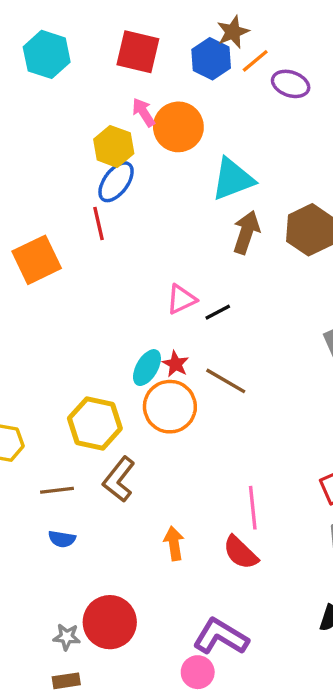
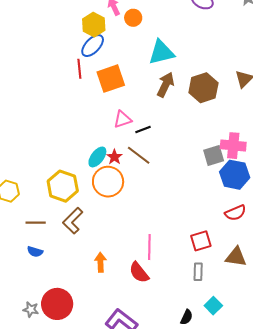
orange circle: (178, 127) -> (133, 18), size x0.6
orange square: (37, 260) -> (111, 79), moved
brown line: (226, 381) -> (139, 155), moved

